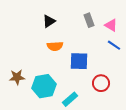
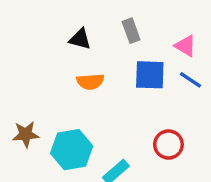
gray rectangle: (89, 20) -> (131, 31), moved
black triangle: (49, 21) -> (80, 39), turned 48
blue square: (79, 61) -> (150, 75), moved

